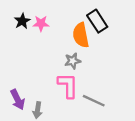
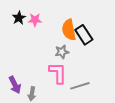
black rectangle: (97, 21) -> (84, 35), moved
gray line: (94, 101) -> (80, 86), turned -42

